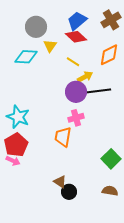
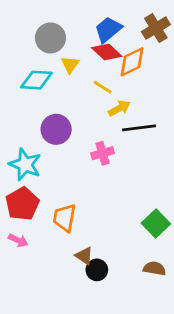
orange diamond: (109, 55) -> (132, 62), moved
purple circle: (76, 92) -> (56, 129), moved
pink cross: (76, 118) -> (102, 153), moved
orange trapezoid: (63, 137) -> (65, 218), moved
pink arrow: (13, 161) -> (18, 240), moved

